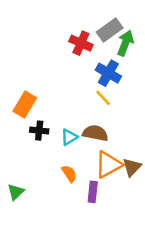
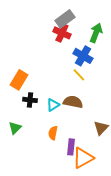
gray rectangle: (110, 30) -> (65, 19), moved
orange triangle: (108, 164) -> (83, 158), moved
orange semicircle: (69, 174) -> (53, 133), turned -136
green triangle: (16, 192) -> (15, 128), moved

